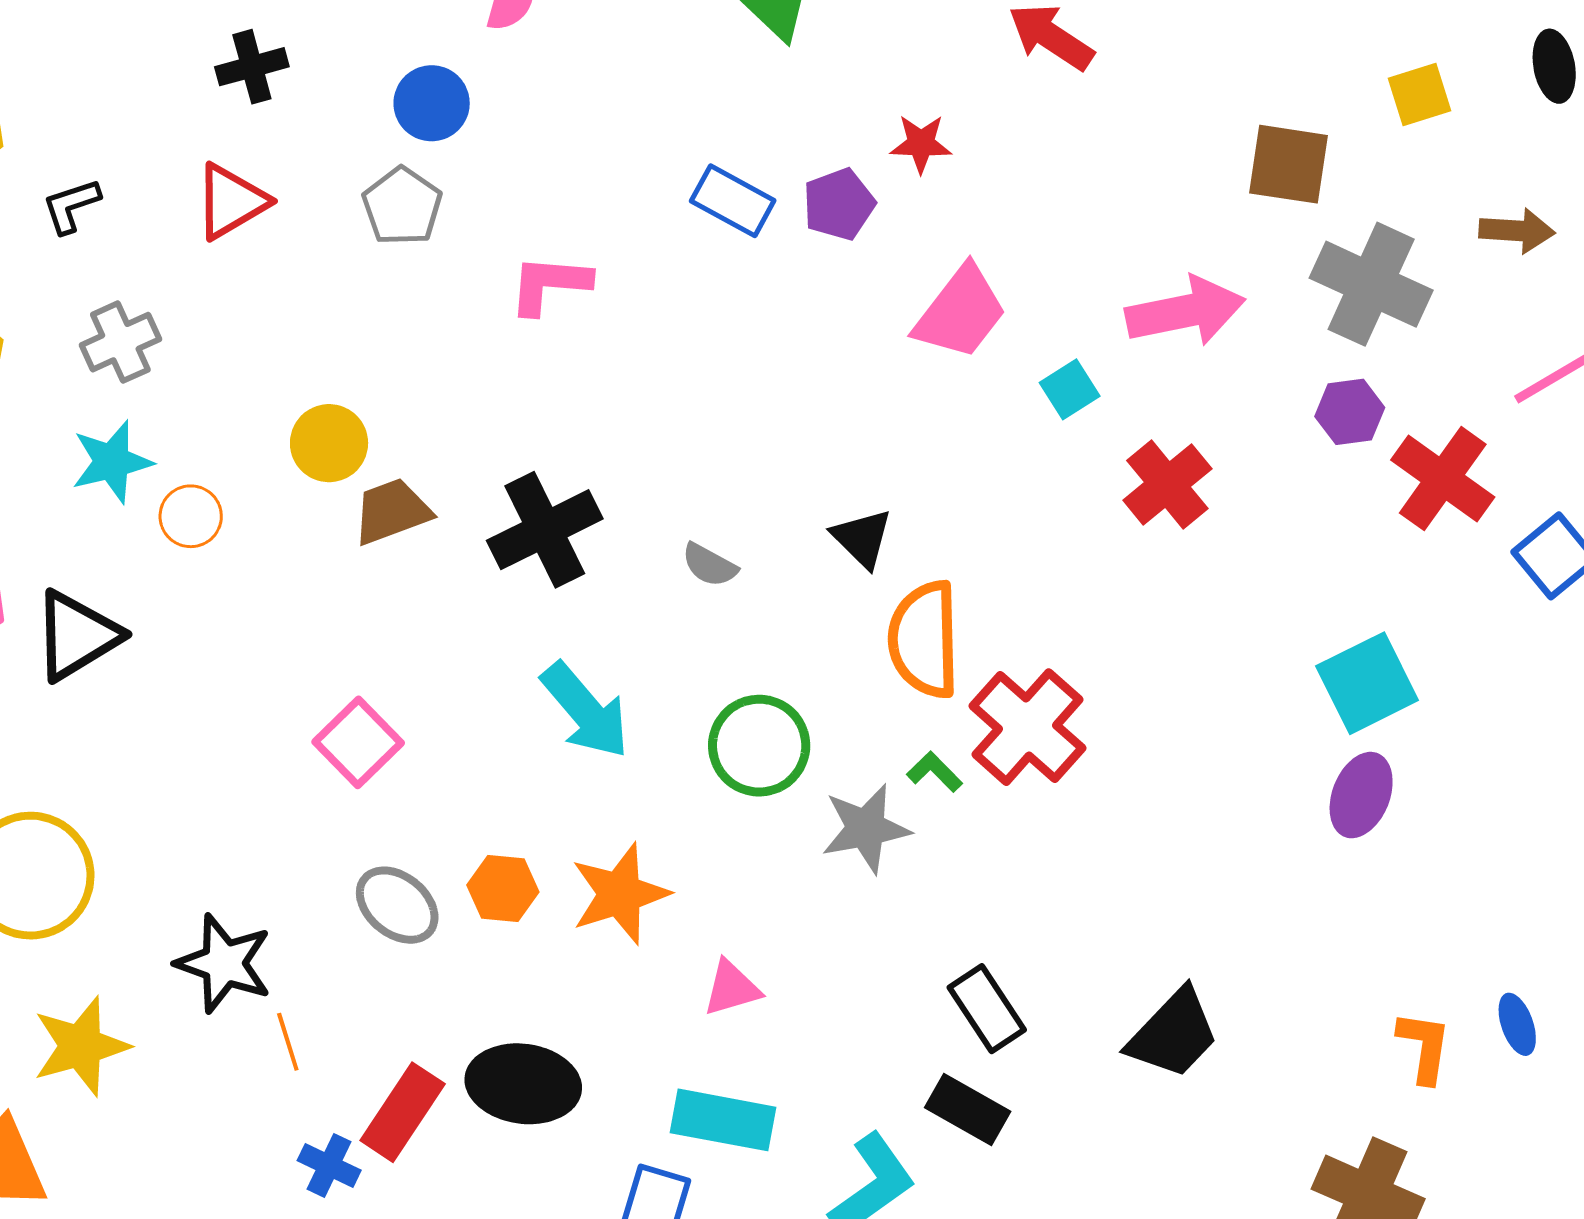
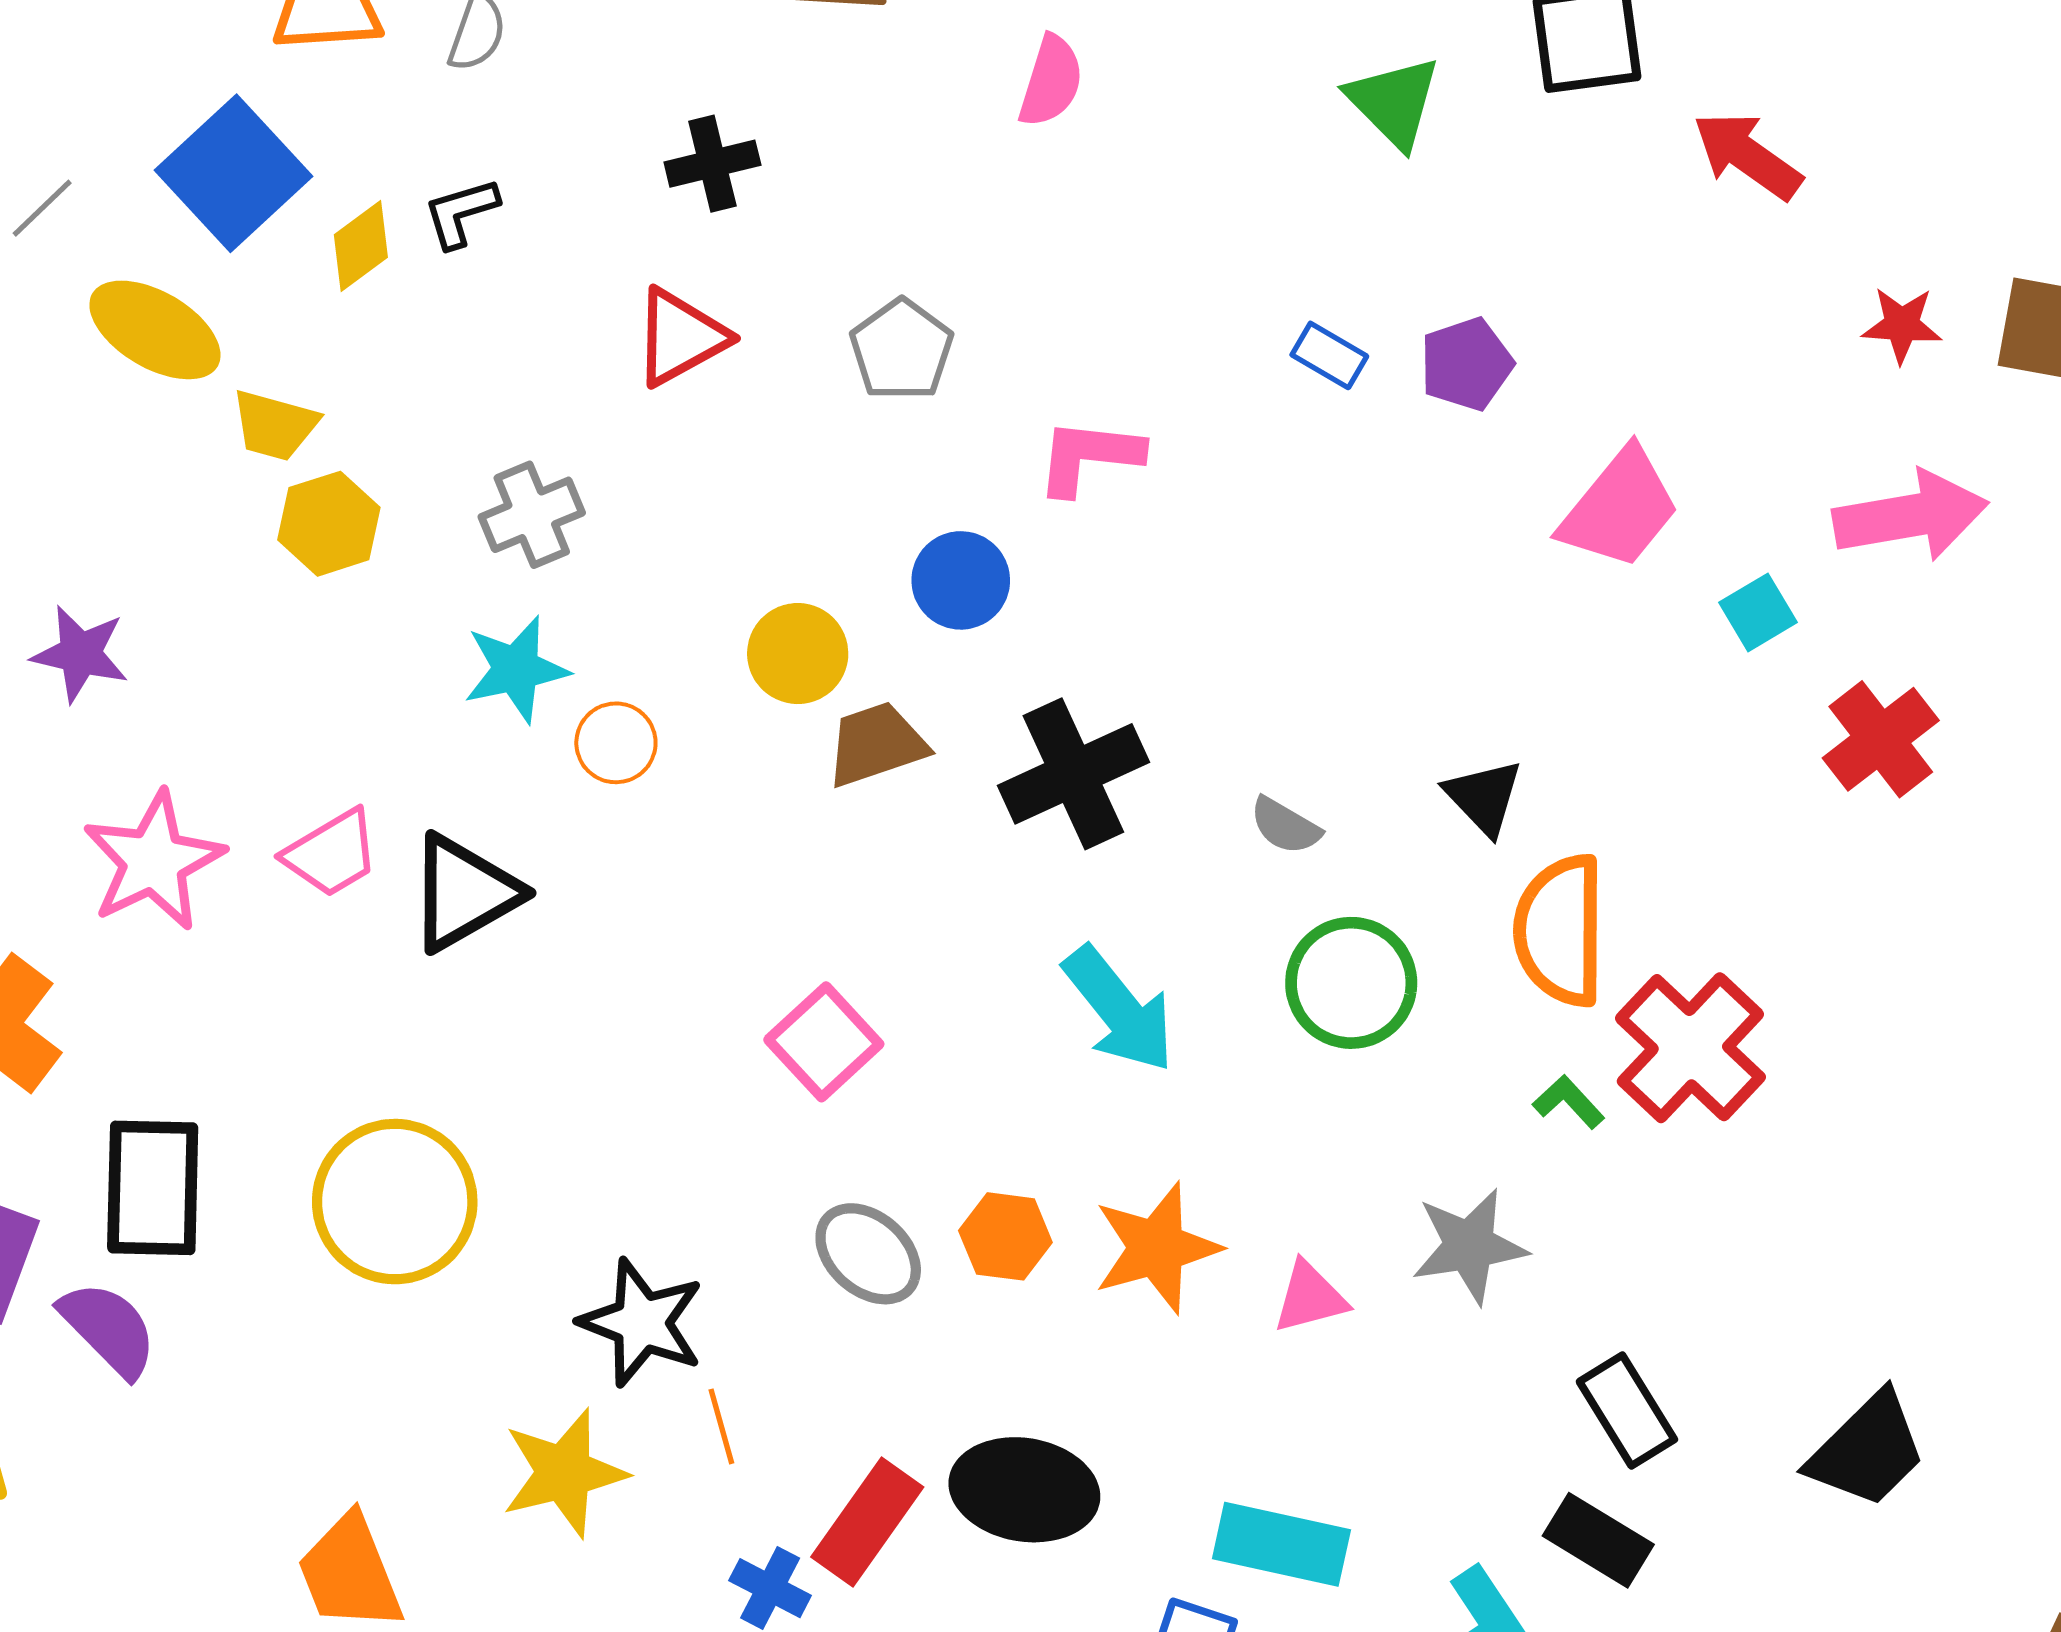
blue circle: (432, 103) -> (961, 580), moved
red star: (921, 144) -> (1902, 325), moved
blue rectangle: (733, 201) -> (1329, 355), size x0.7
black L-shape: (71, 206) -> (461, 213), moved
green circle: (759, 746) -> (1351, 983), moved
gray star: (866, 828) -> (1469, 1246), moved
pink triangle: (732, 988) -> (1310, 1297), moved
yellow star: (81, 1046) -> (564, 1473), moved

